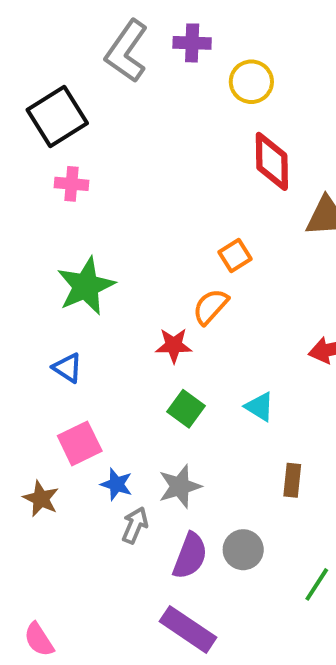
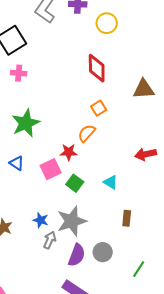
red diamond: (272, 161) -> (97, 68), moved
pink square: (80, 443) -> (51, 169), moved
gray star: (180, 486) -> (72, 221), size x1.4

